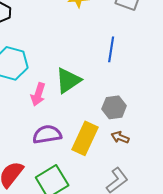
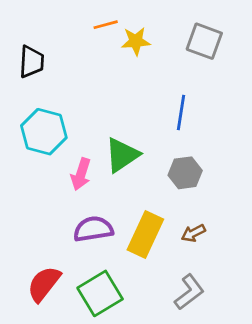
gray hexagon: (114, 107) -> (185, 173), moved
brown arrow: (120, 137) -> (193, 233), turned -48

